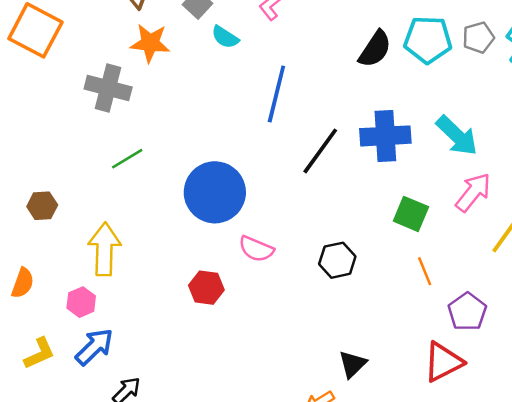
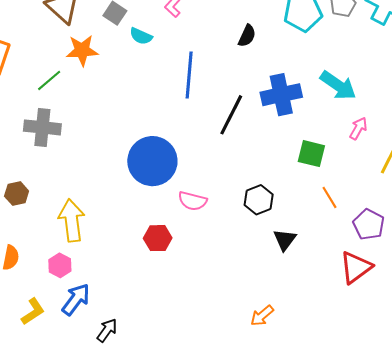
black semicircle: (375, 49) -> (247, 36), moved, size x0.7
gray cross: (108, 88) -> (42, 127), moved
green line: (127, 159) -> (49, 80), moved
pink arrow: (473, 192) -> (358, 128), size x0.7
black triangle: (353, 364) -> (285, 240), moved

